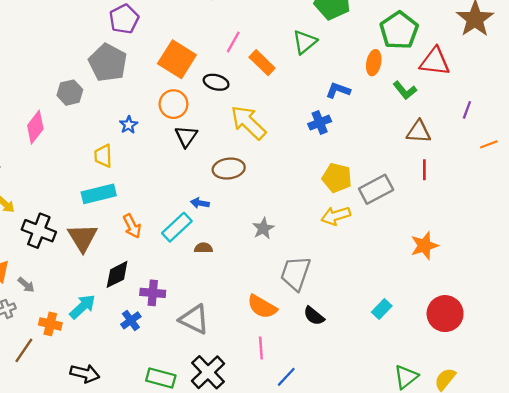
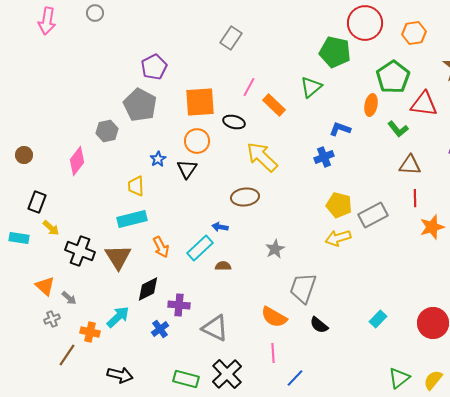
orange square: (177, 59) -> (200, 102), turned -36
black triangle: (186, 136) -> (187, 169), moved
orange star: (424, 246) -> (432, 227), moved

